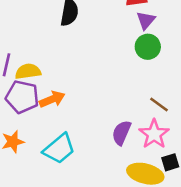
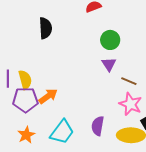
purple triangle: (146, 20) -> (109, 64), moved
yellow semicircle: (28, 71) -> (25, 80), turned 96
purple semicircle: (121, 133) -> (98, 126), moved

